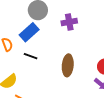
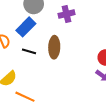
brown ellipse: (68, 65) -> (54, 47), moved

